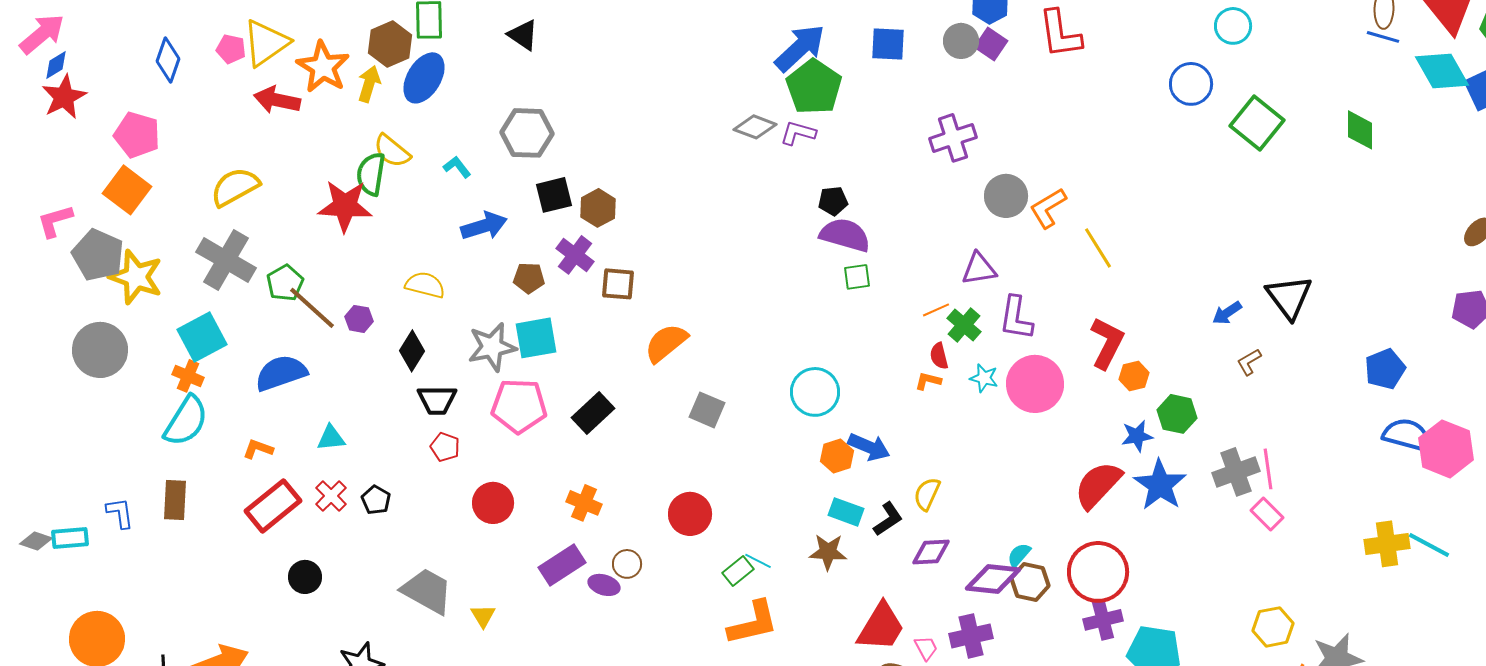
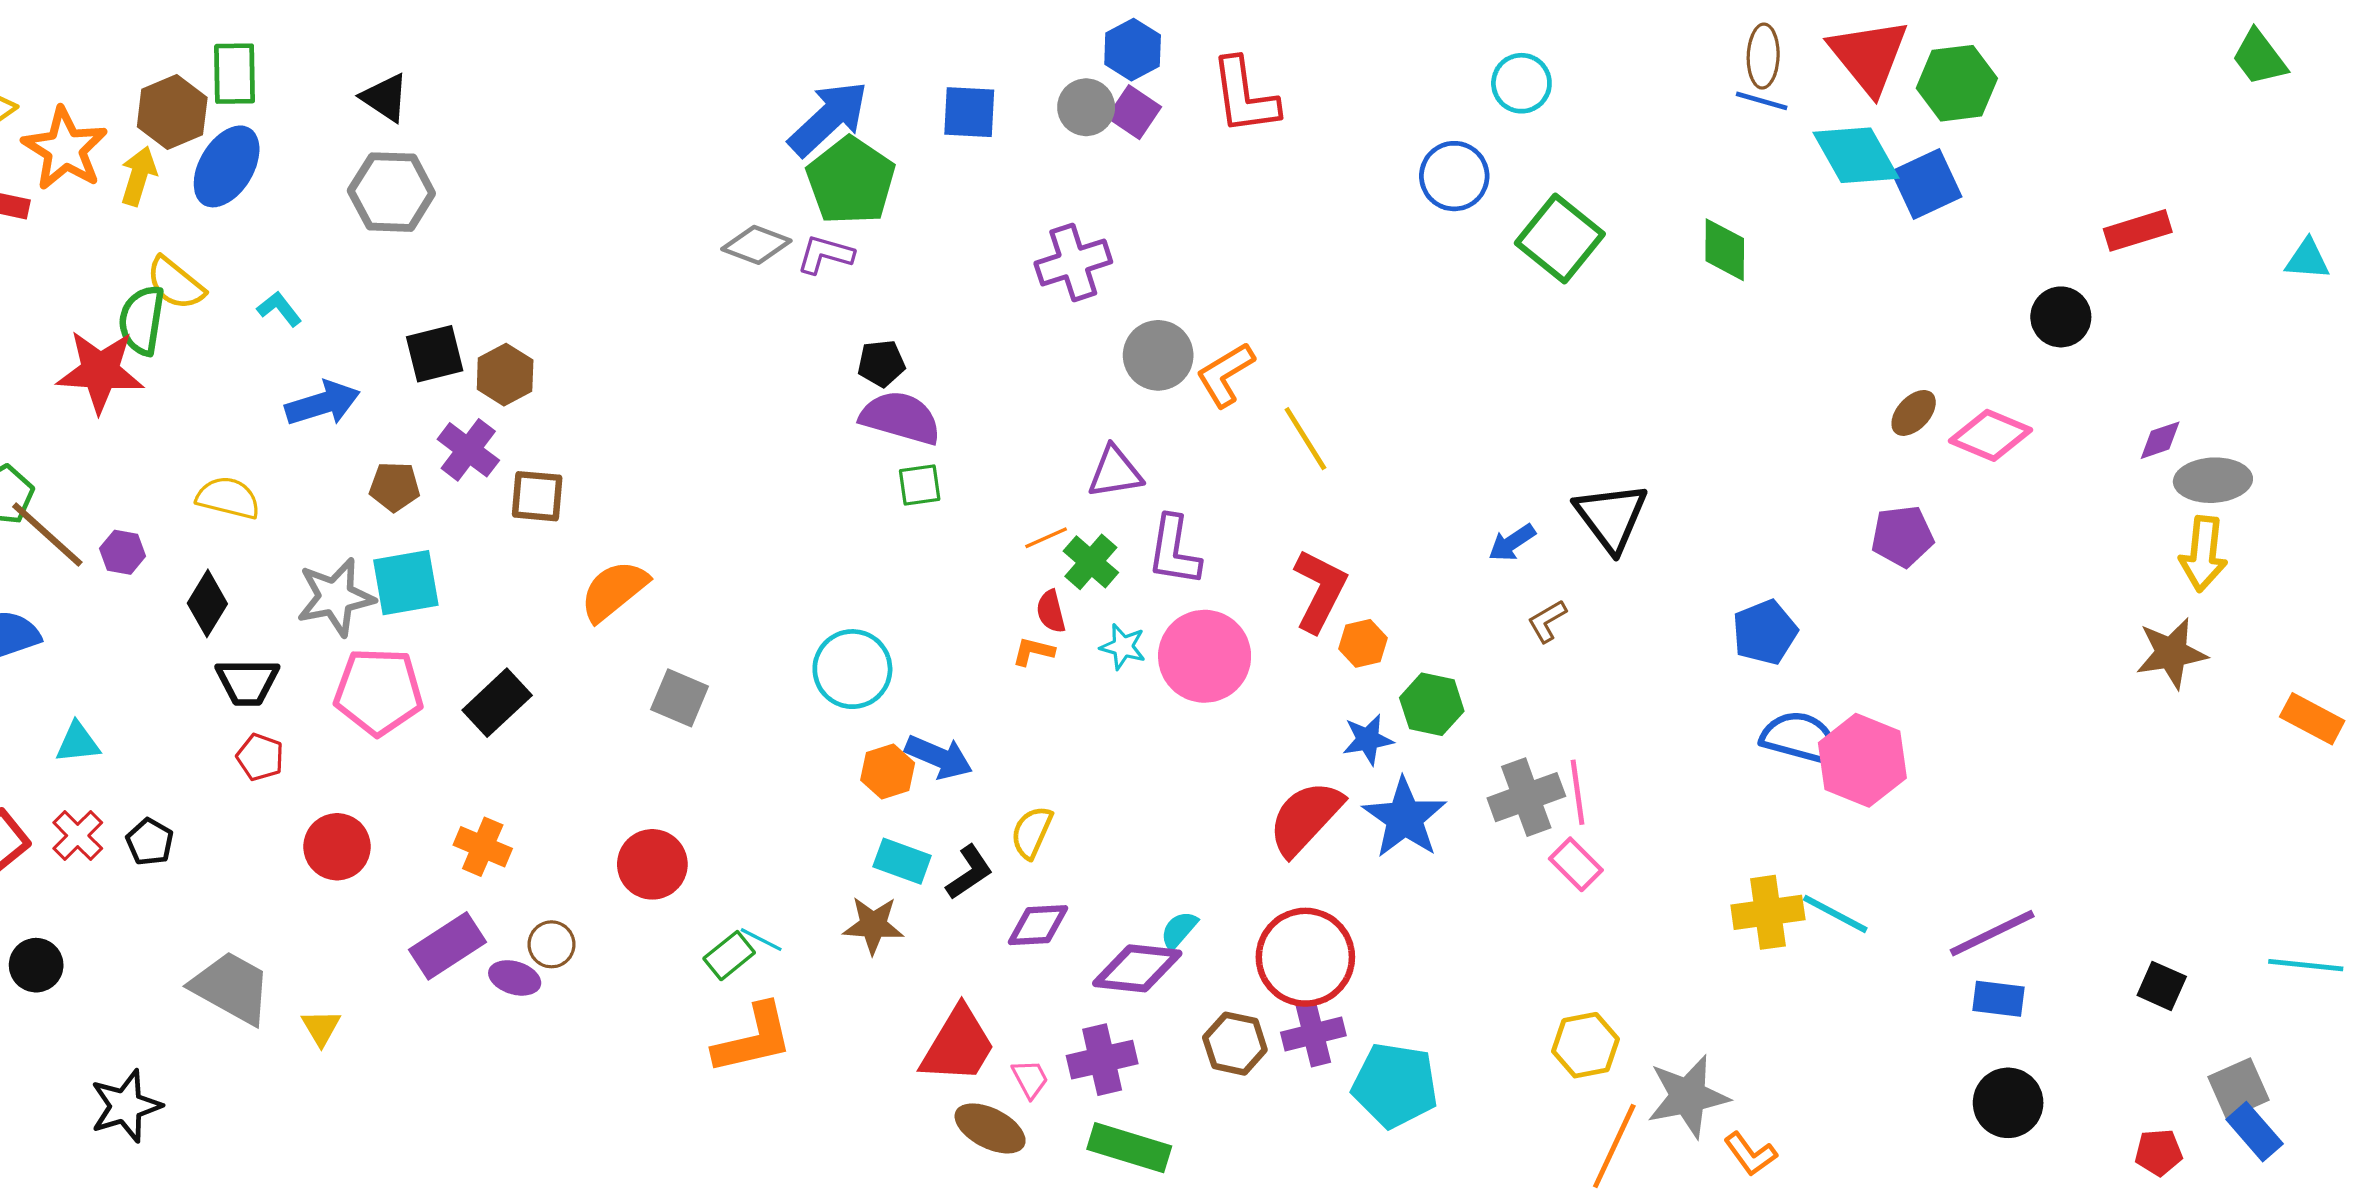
gray hexagon: (527, 133) -> (391, 192), moved
brown hexagon: (1030, 582) -> (1235, 1044), moved

